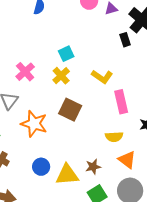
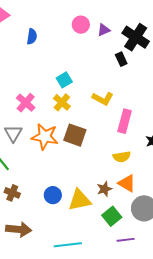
pink rectangle: (121, 102) -> (125, 121), turned 35
orange star: (34, 124) -> (45, 137), moved
orange triangle: (127, 160) -> (127, 183), moved

